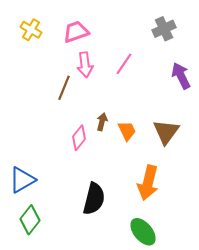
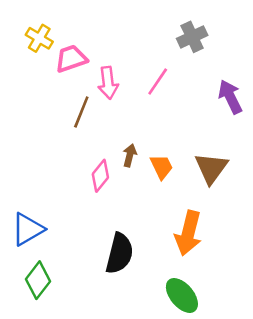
gray cross: (164, 29) -> (192, 37), moved
pink trapezoid: (76, 32) -> (71, 59), moved

